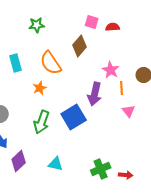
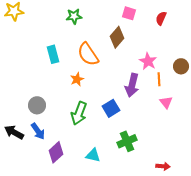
red semicircle: (113, 27) -> (161, 18), moved, turned -64
blue square: (74, 117) -> (111, 108), size x0.7
green cross: (101, 169) -> (127, 141), moved

